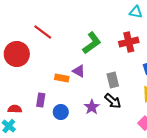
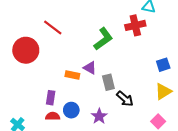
red cross: (129, 42) -> (135, 25), moved
gray rectangle: (113, 80) -> (108, 82), moved
purple star: (92, 107) -> (99, 116), moved
red semicircle: (15, 109) -> (53, 116), moved

